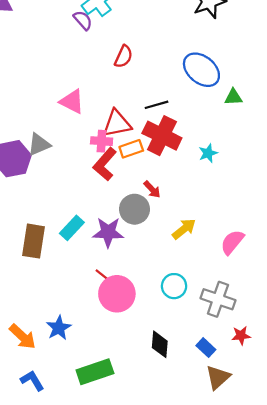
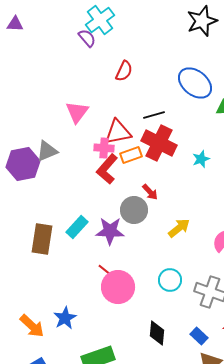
pink triangle: (72, 102) -> (77, 112), turned 40

